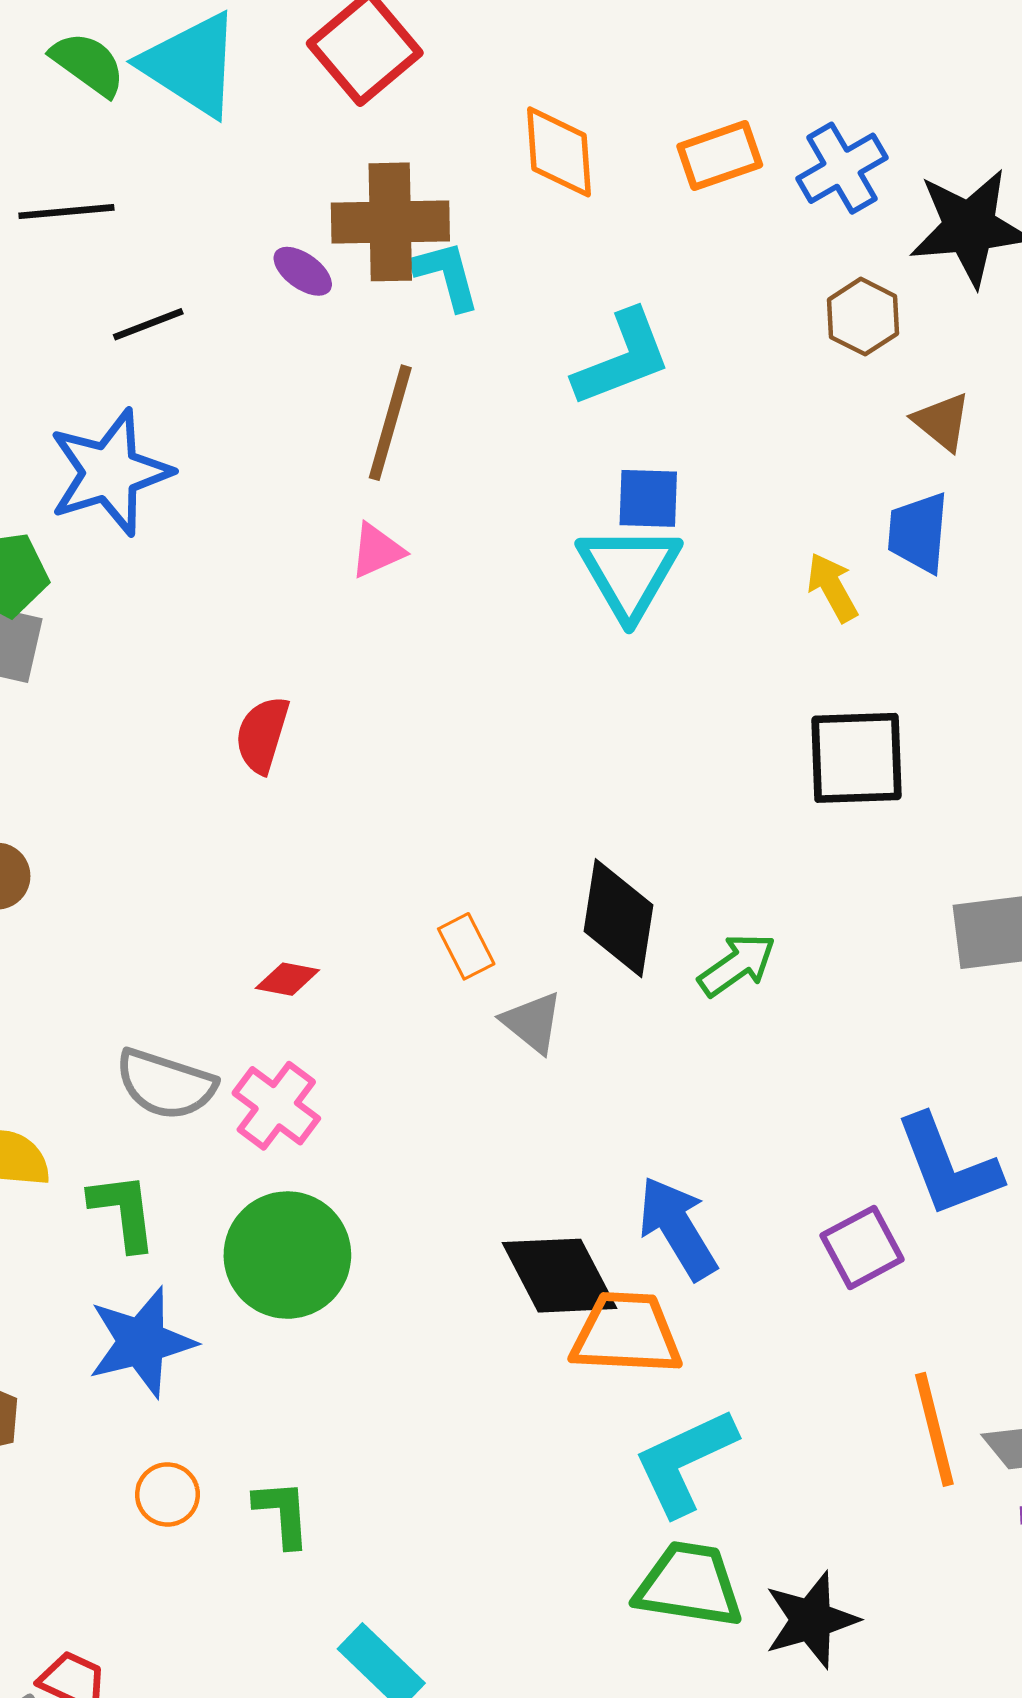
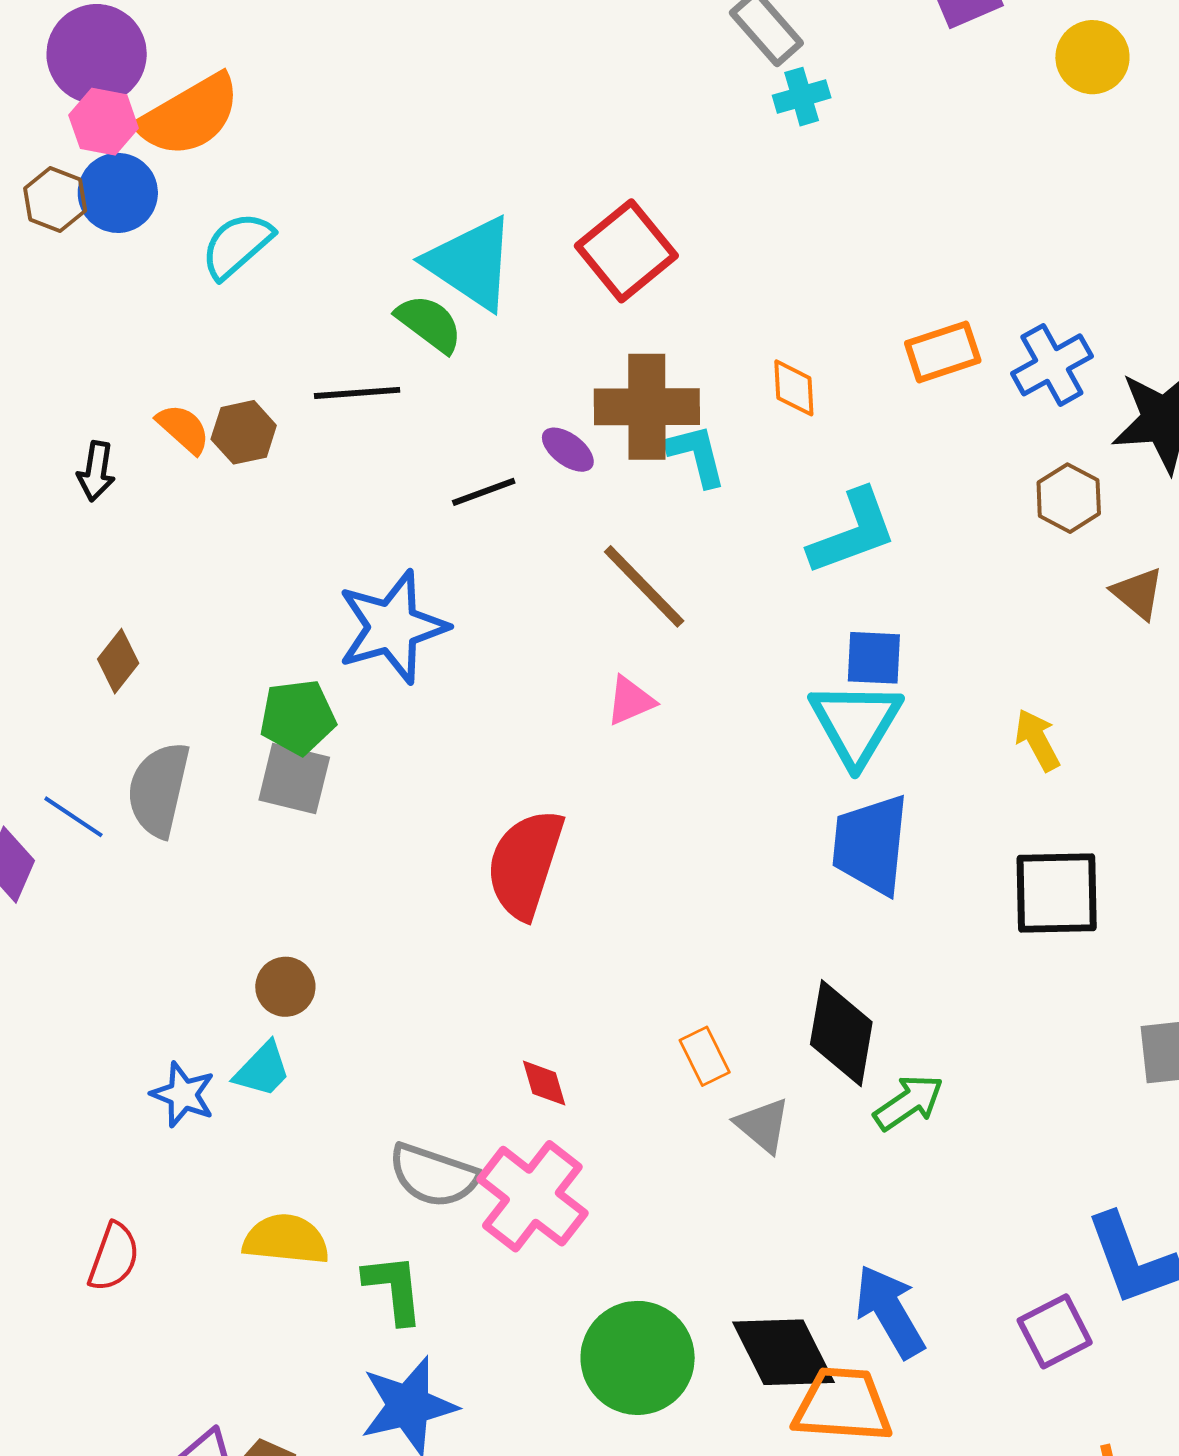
green semicircle: (88, 64) -> (429, 323), moved
orange diamond: (559, 152) -> (794, 388), moved, size x0.7
black line: (148, 324) -> (484, 492), moved
brown line: (390, 423) -> (644, 586), turned -61
blue trapezoid: (918, 533) -> (871, 845), moved, size x1.4
red semicircle: (262, 735) -> (525, 864), size x1.6
green arrow: (737, 965) -> (909, 1102), moved
red diamond: (287, 979) -> (544, 1083), turned 62
pink cross: (276, 1106) -> (532, 1196), size x1.4
green circle: (287, 1255) -> (638, 1358), moved

